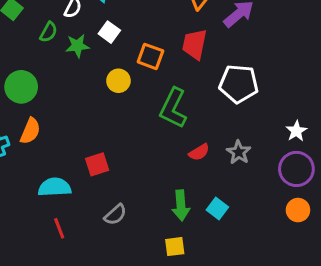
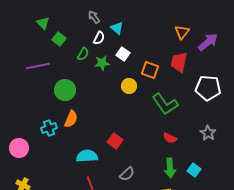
green L-shape: (173, 108) -> (165, 104), turned -60
red semicircle: (199, 152) -> (170, 138), moved, turned 56
red square: (97, 164) -> (115, 141), turned -35

